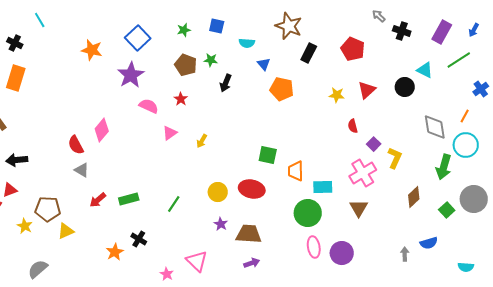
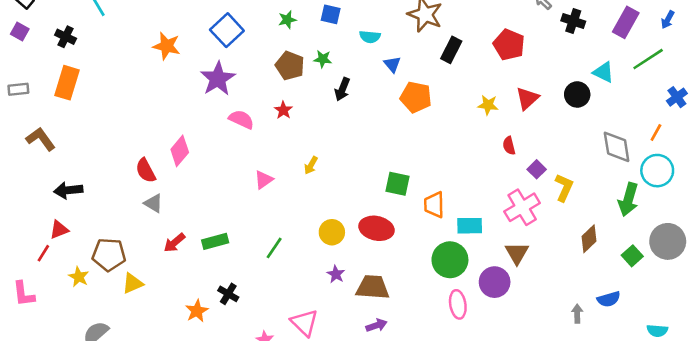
pink triangle: (170, 133) -> (264, 180), moved
purple circle: (342, 253) -> (495, 282), moved

